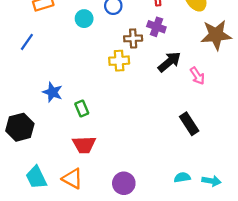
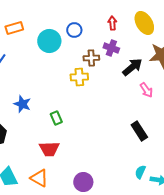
cyan circle: (84, 19) -> (49, 41), size x1.5
black arrow: (169, 62) -> (132, 67), moved
green rectangle: (82, 109) -> (56, 118), moved
cyan semicircle: (182, 177) -> (140, 172), moved, turned -56

